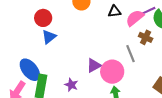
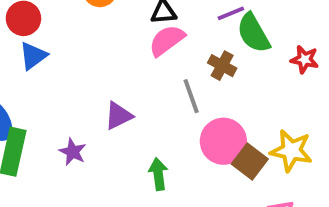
pink semicircle: (135, 18) -> (167, 40), moved
pink circle: (112, 72) -> (223, 141), moved

